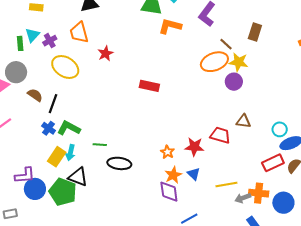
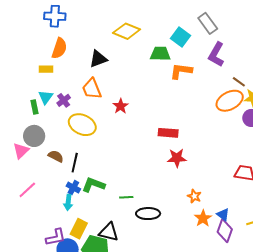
red star: (194, 147) -> (177, 158), moved
cyan arrow: (70, 153) -> (68, 202), moved
yellow rectangle: (57, 157) -> (79, 229), moved
purple diamond: (169, 192) -> (225, 231), moved, turned 35

